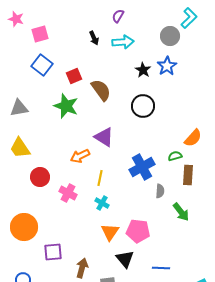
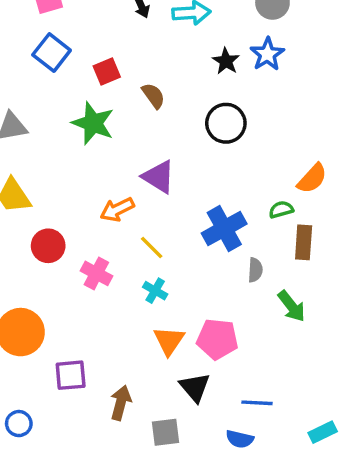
brown semicircle: (101, 90) -> (153, 96), size x0.7
yellow line: (100, 178) -> (152, 247), turned -56

